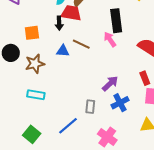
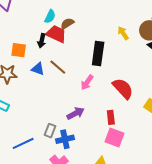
orange square: (32, 33) -> (19, 50), moved
pink arrow: (110, 39) -> (87, 82), moved, turned -126
blue cross: (120, 103) -> (65, 139), moved

